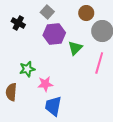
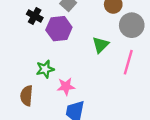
purple hexagon: (54, 34) -> (59, 29), moved

